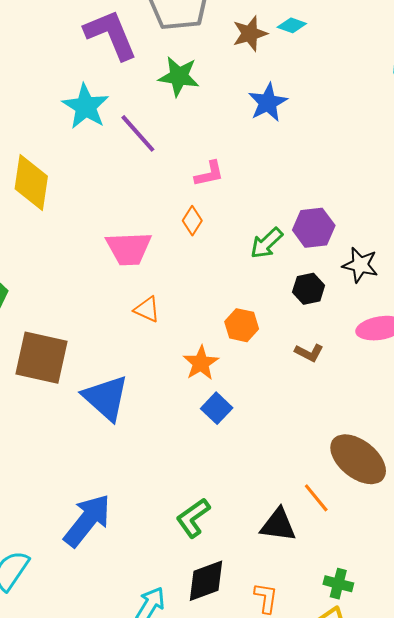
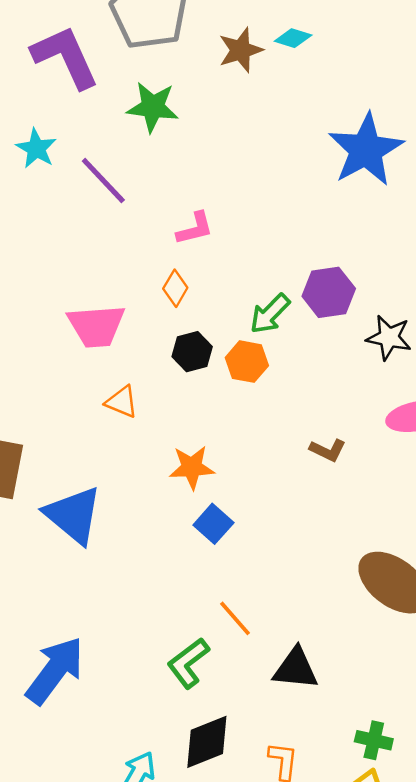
blue star: (268, 102) -> (366, 150), moved, size x1.5
cyan star: (86, 106) -> (36, 149), size x0.7
black hexagon: (309, 289) -> (192, 352), moved
orange hexagon: (242, 325) -> (247, 362), moved
orange star: (201, 363) -> (192, 467), turned 30
orange line: (316, 498) -> (235, 618), moved

